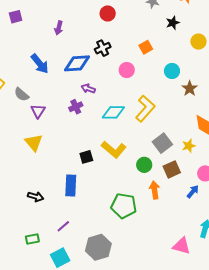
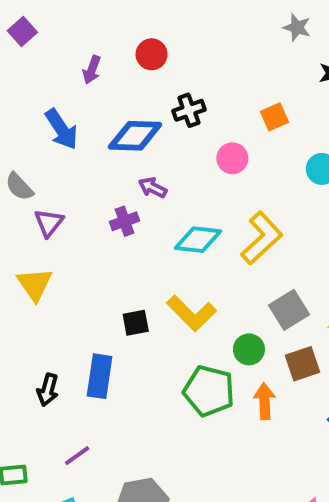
red circle: (108, 13) -> (152, 54), moved
purple square: (16, 17) -> (22, 32), turned -32
purple arrow: (59, 28) -> (92, 70), moved
black arrow: (36, 197) -> (48, 390), moved, turned 84
green pentagon: (124, 206) -> (209, 391), moved

